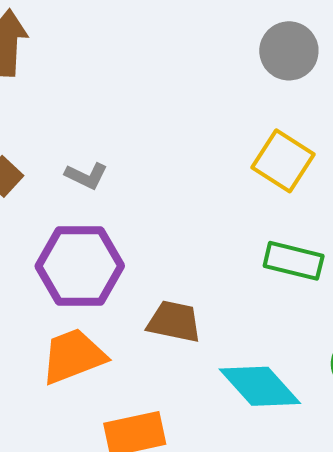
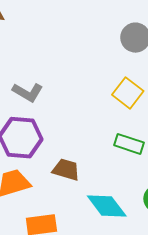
gray L-shape: (86, 176) -> (28, 92), size x1.4

